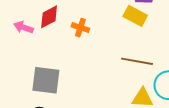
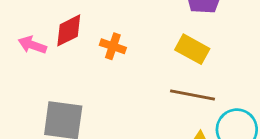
yellow rectangle: (135, 16) -> (192, 49), moved

